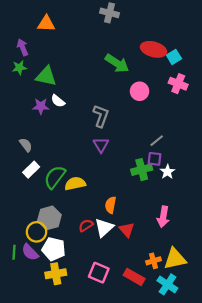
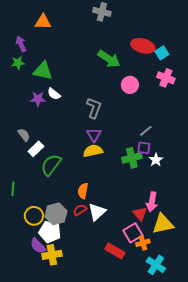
white rectangle: (31, 170) -> (36, 149), moved
yellow semicircle: (75, 184) -> (93, 151), moved
orange semicircle: (111, 205) -> (83, 191), moved
gray hexagon: (49, 218) -> (56, 214), moved
red triangle: (127, 230) -> (140, 214), moved
green line: (14, 252) -> (13, 189), moved
purple semicircle: (30, 252) -> (38, 246), moved
yellow triangle: (175, 259) -> (163, 224), moved
pink square: (99, 273) -> (133, 233), moved, turned 36
red rectangle: (134, 277) -> (115, 251), moved

